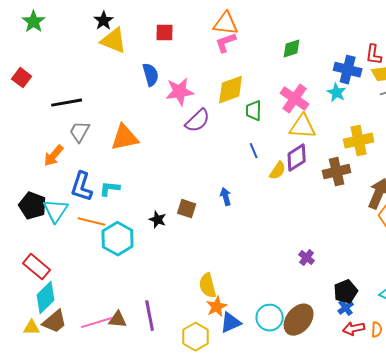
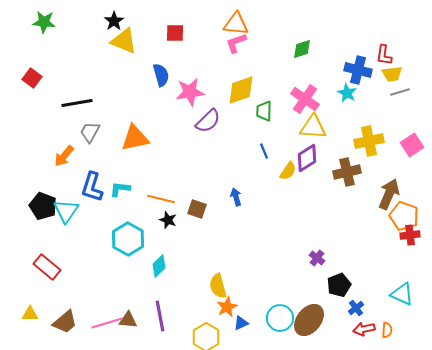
green star: (34, 22) -> (44, 22), turned -30
orange line: (92, 222) -> (161, 199), moved
black pentagon: (346, 292) -> (339, 285), moved
cyan diamond: (46, 298) -> (159, 266), moved, size x0.7
blue triangle: (231, 323) -> (241, 323), size x0.7
yellow triangle: (32, 328) -> (30, 314), moved

